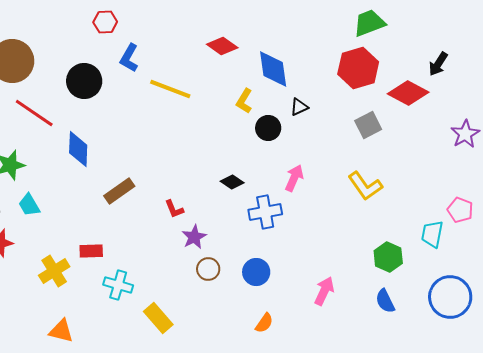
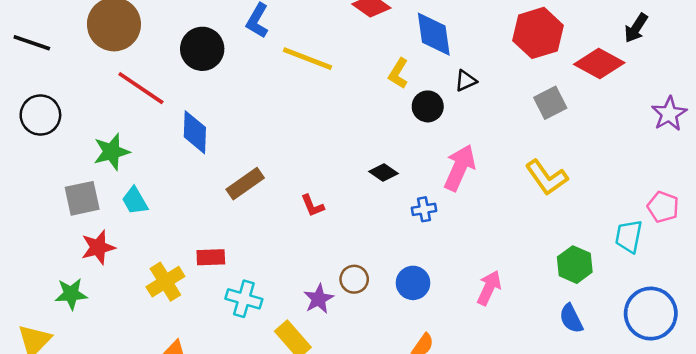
pink arrow: (294, 178) -> (460, 168), size x1.4
blue cross: (265, 212) -> (424, 209), size x0.6
purple star: (194, 237) -> (319, 299), moved
pink arrow: (324, 291) -> (489, 288), moved

